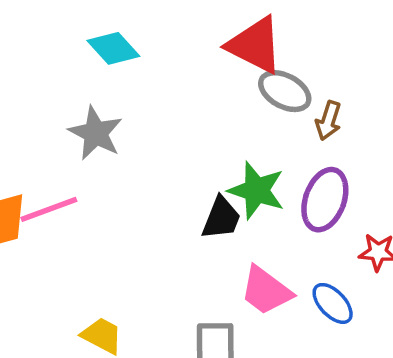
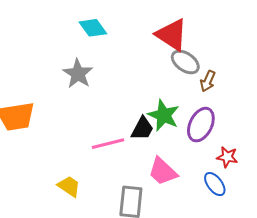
pink line: (49, 209) -> (108, 144), moved
blue ellipse: (333, 303) -> (215, 184), moved

